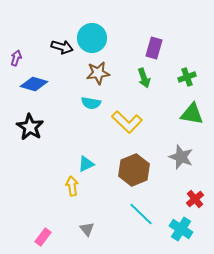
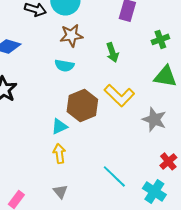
green arrow: (144, 78) -> (112, 52), moved
yellow L-shape: (127, 122) -> (119, 95), moved
brown hexagon: (134, 170) -> (82, 105), moved
yellow arrow: (72, 186) -> (59, 153), moved

